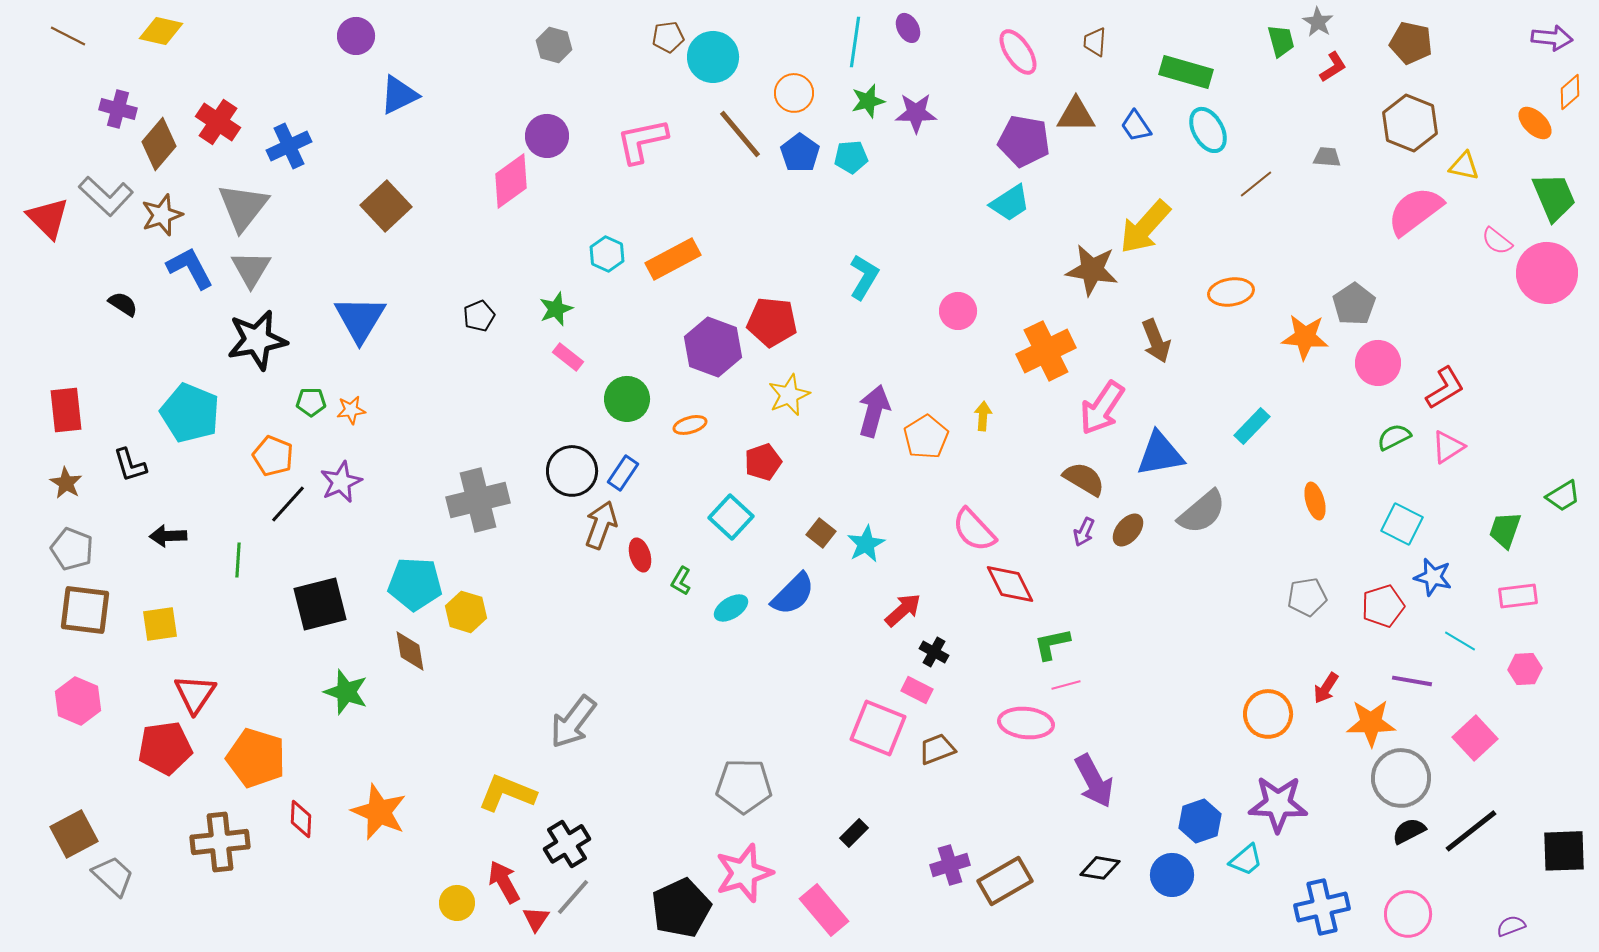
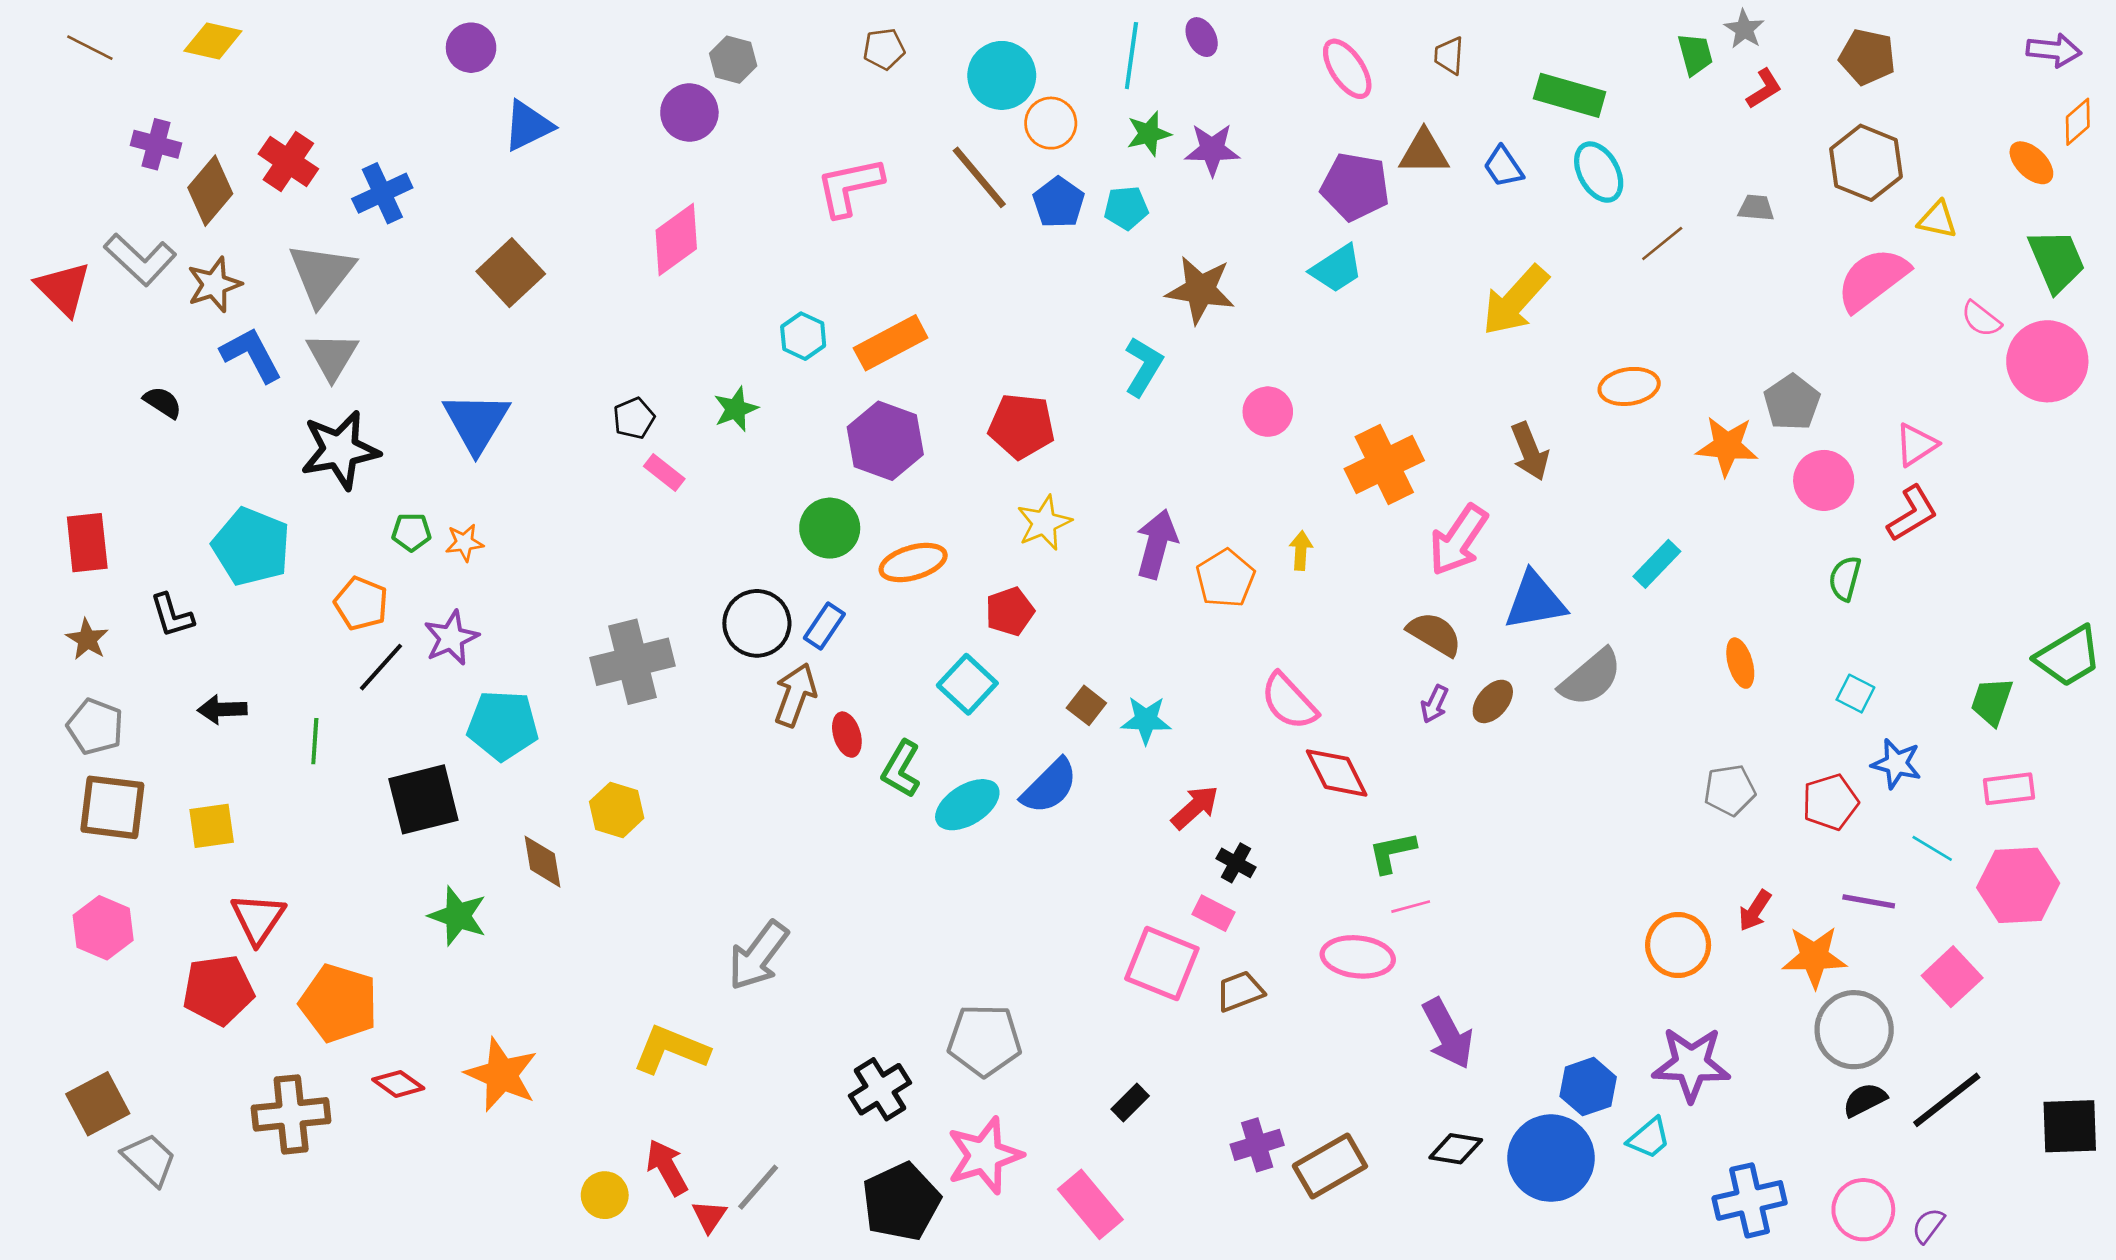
cyan circle: (713, 57) -> (1002, 75), moved
purple circle: (547, 136) -> (689, 112), moved
brown star: (1092, 270) -> (1200, 290), moved
purple hexagon: (713, 347) -> (885, 441), moved
pink rectangle: (568, 357) -> (664, 472), moved
orange ellipse: (690, 425) -> (913, 562), size x1.5
green semicircle: (1394, 437) -> (1845, 578), turned -48
pink triangle: (1448, 447) -> (1916, 445), moved
green trapezoid: (1563, 496) -> (2068, 656), size x1.5
cyan square: (1402, 524) -> (1855, 694), size x0.7
cyan star: (866, 544) -> (1146, 720), turned 30
green L-shape: (681, 581) -> (901, 769), size x1.5
cyan pentagon: (415, 584) -> (503, 725), moved
cyan ellipse: (731, 608) -> (967, 805), size x1.4
pink hexagon: (1525, 669) -> (2018, 885), size x1.8
red diamond: (301, 819) -> (398, 1084), turned -57
black cross: (567, 844) -> (880, 1089), moved
blue circle: (1172, 875) -> (1551, 1158), size x1.5
purple semicircle: (1511, 926) -> (1928, 1226), moved, turned -32

